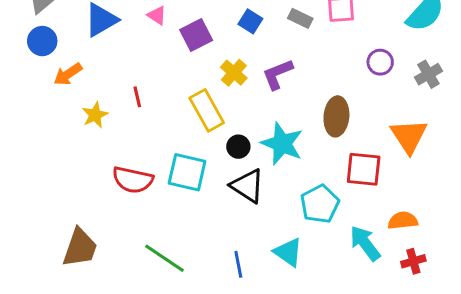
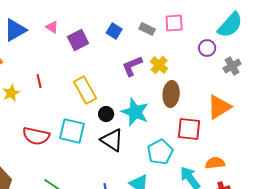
purple circle: (380, 62) -> (207, 48), moved
yellow cross: (234, 73) -> (159, 65), moved
orange triangle: (409, 136) -> (219, 107), turned 32

